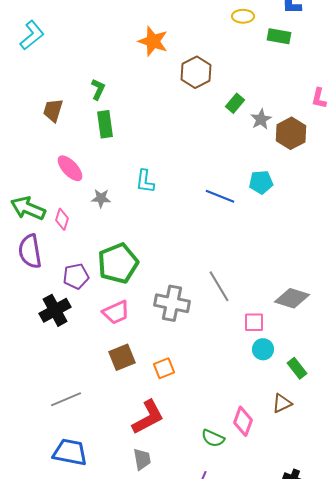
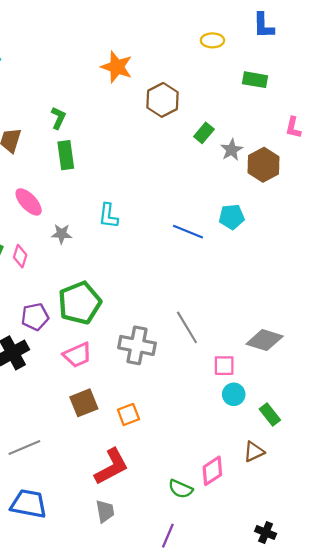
green rectangle: (279, 36) -> (255, 80), moved
pink diamond: (243, 421) -> (212, 471), turned 36

